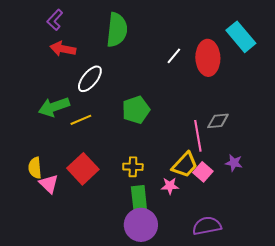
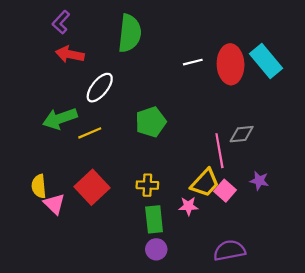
cyan rectangle: (241, 37) -> (266, 61), moved
white line: (174, 56) -> (193, 62), turned 36
purple circle: (141, 225) -> (156, 249), size x0.6

